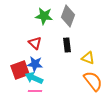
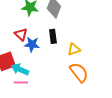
yellow triangle: (88, 58) -> (74, 49), turned -40
blue star: (35, 64) -> (32, 44), moved

